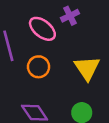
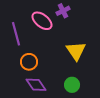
orange circle: (39, 67) -> (29, 62), moved

